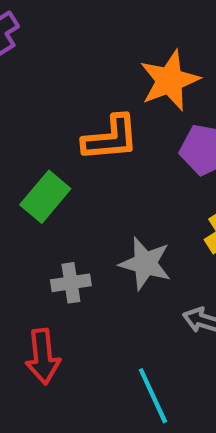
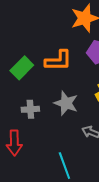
orange L-shape: (111, 138) -> (58, 61), moved

